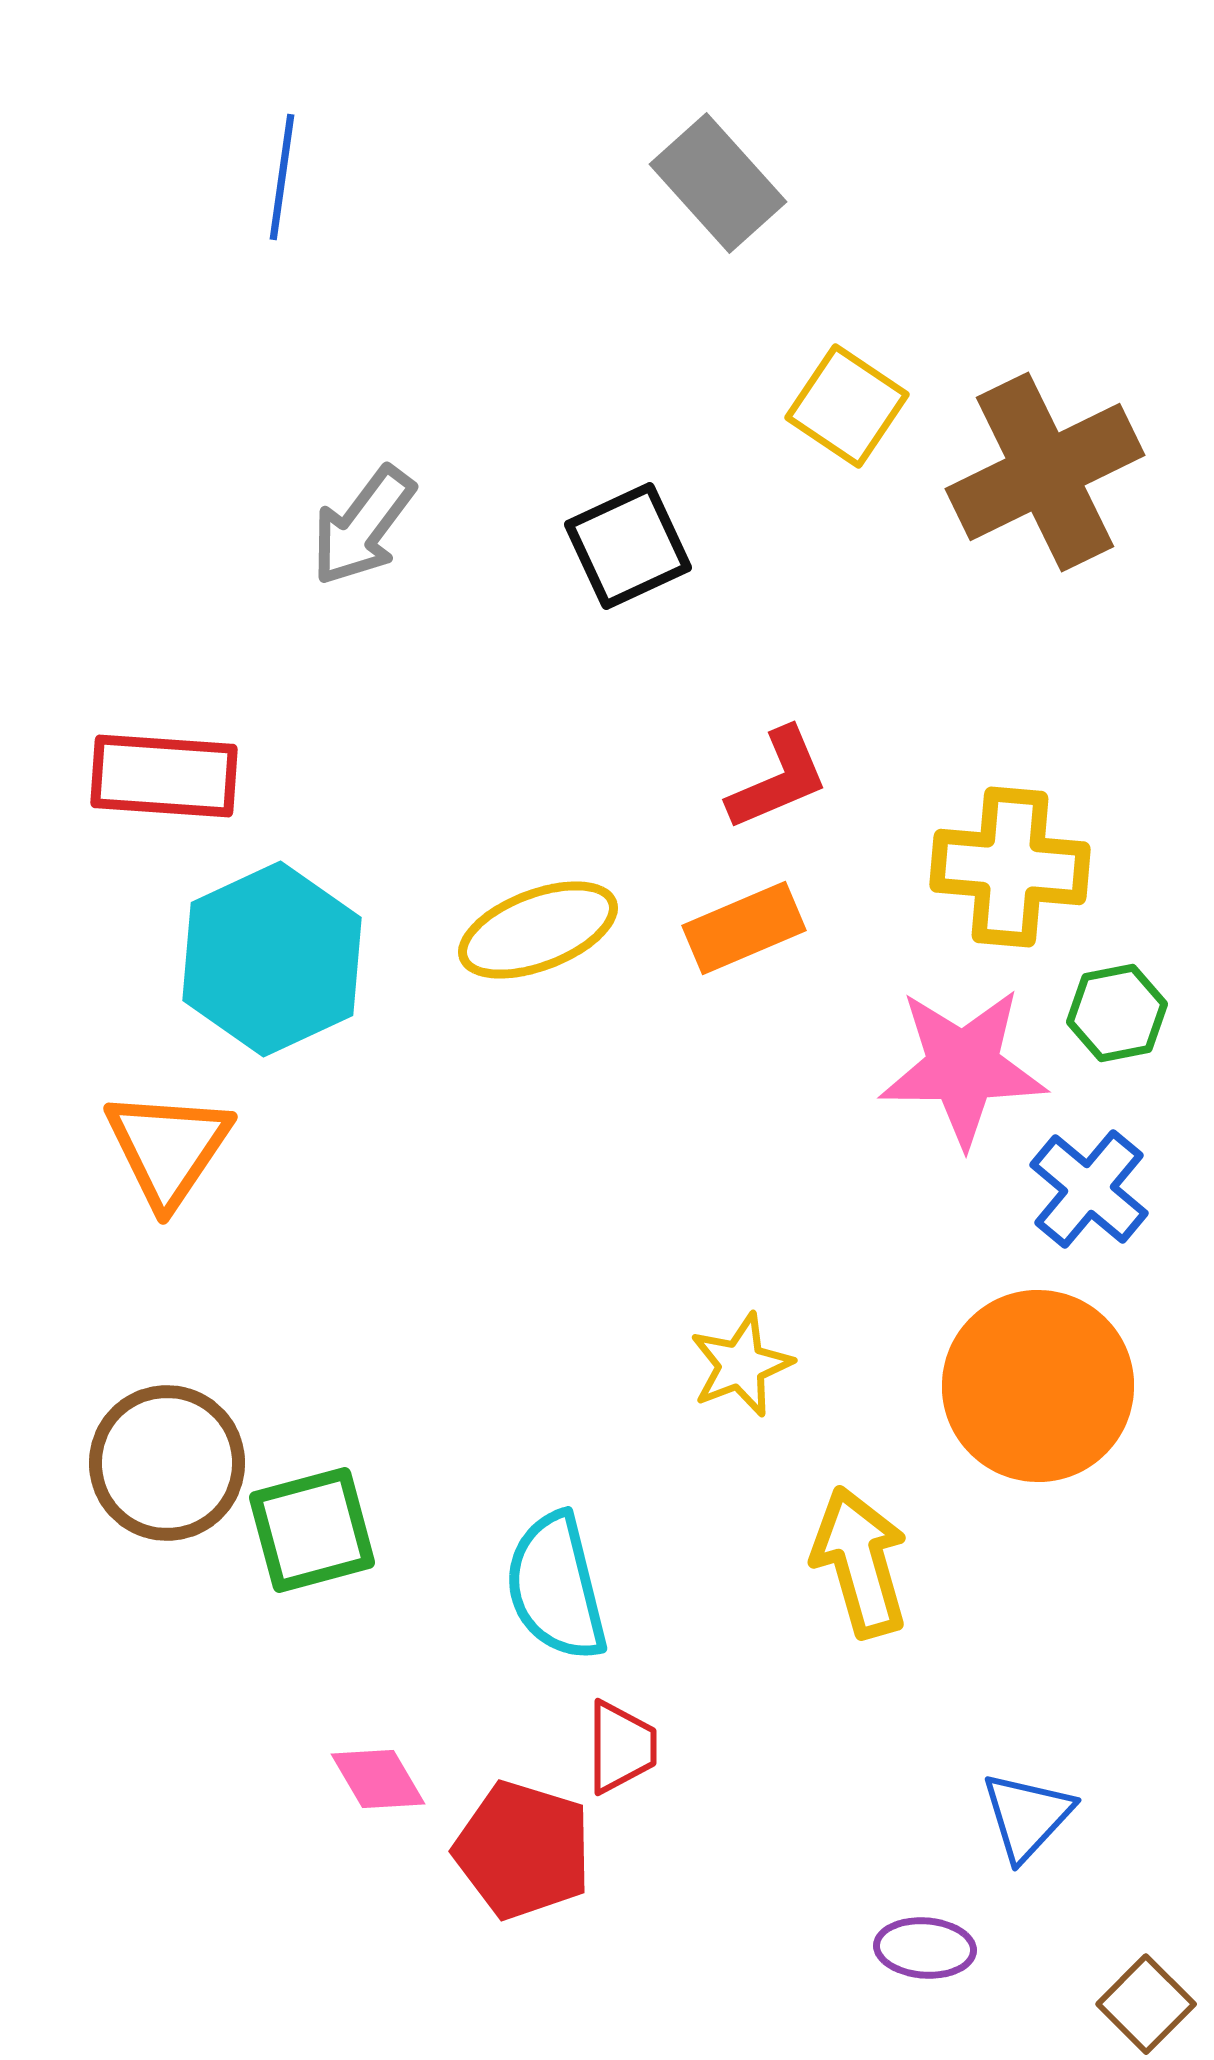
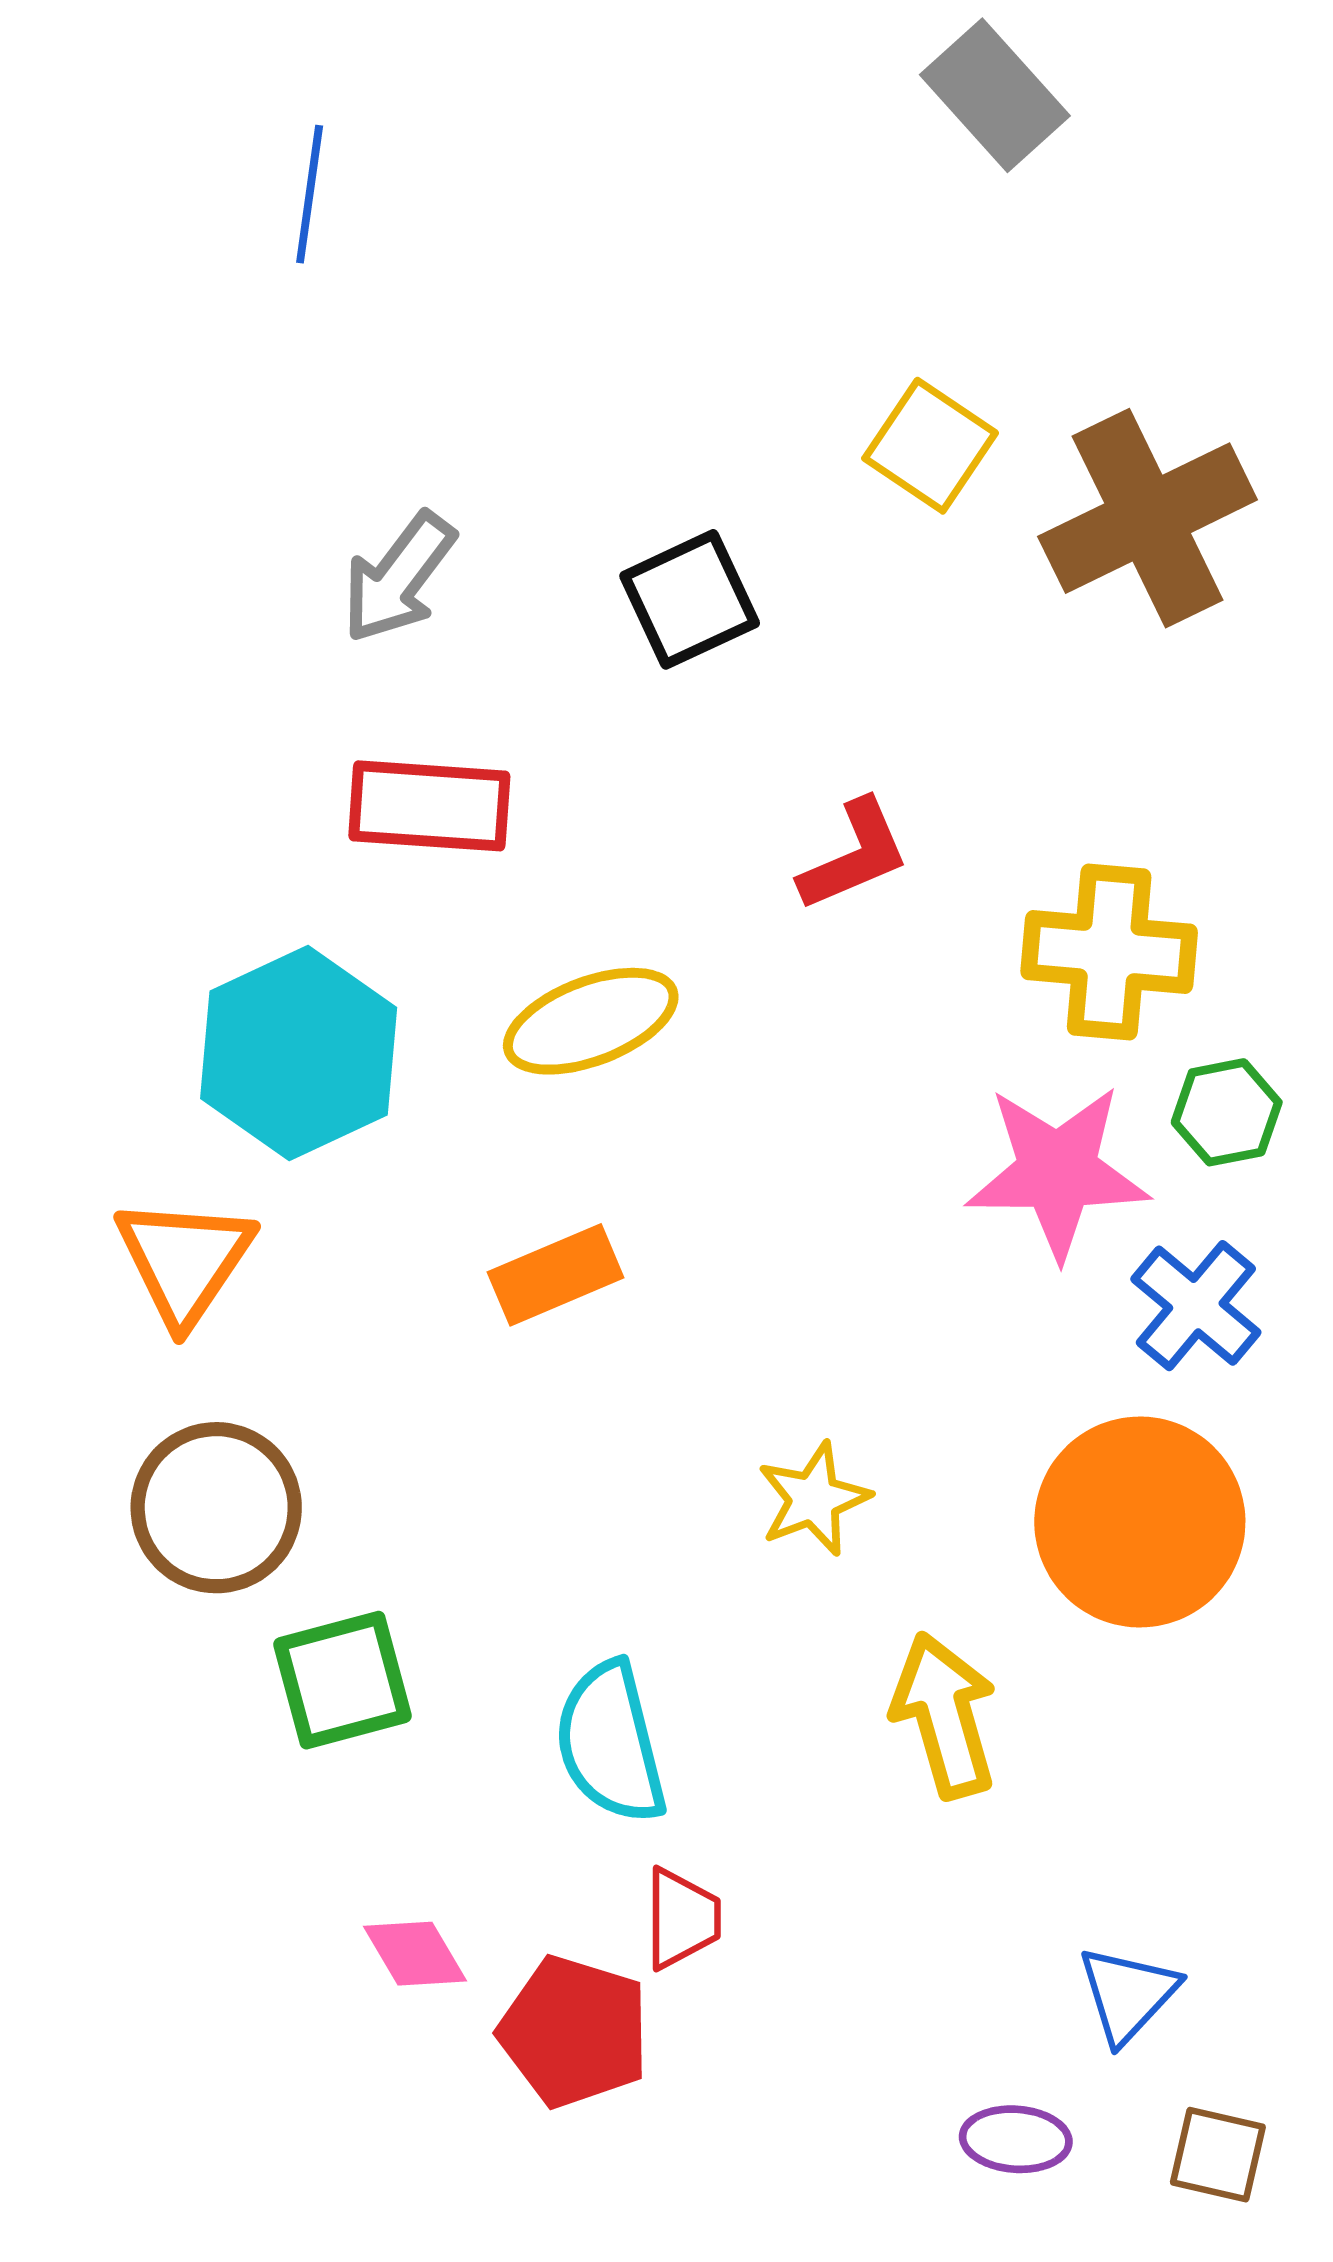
gray rectangle: (718, 183) -> (995, 95), moved
red rectangle: (164, 776) -> (429, 806), moved
orange rectangle: (744, 928) -> (556, 1275), moved
brown circle: (167, 1463) -> (216, 1508), moved
brown square: (1146, 2004) -> (1218, 2155), moved, turned -32

